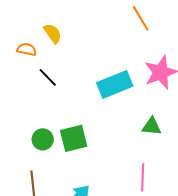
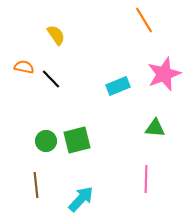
orange semicircle: (27, 49) -> (24, 67), moved
cyan rectangle: (115, 84) -> (118, 86), size x0.7

